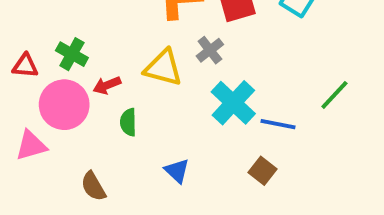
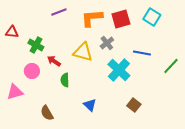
red triangle: (25, 66) -> (12, 32), moved
red arrow: (107, 85) -> (54, 61), turned 56
pink circle: (64, 105) -> (32, 71), size x0.6
blue line: (278, 124) -> (142, 53), moved

